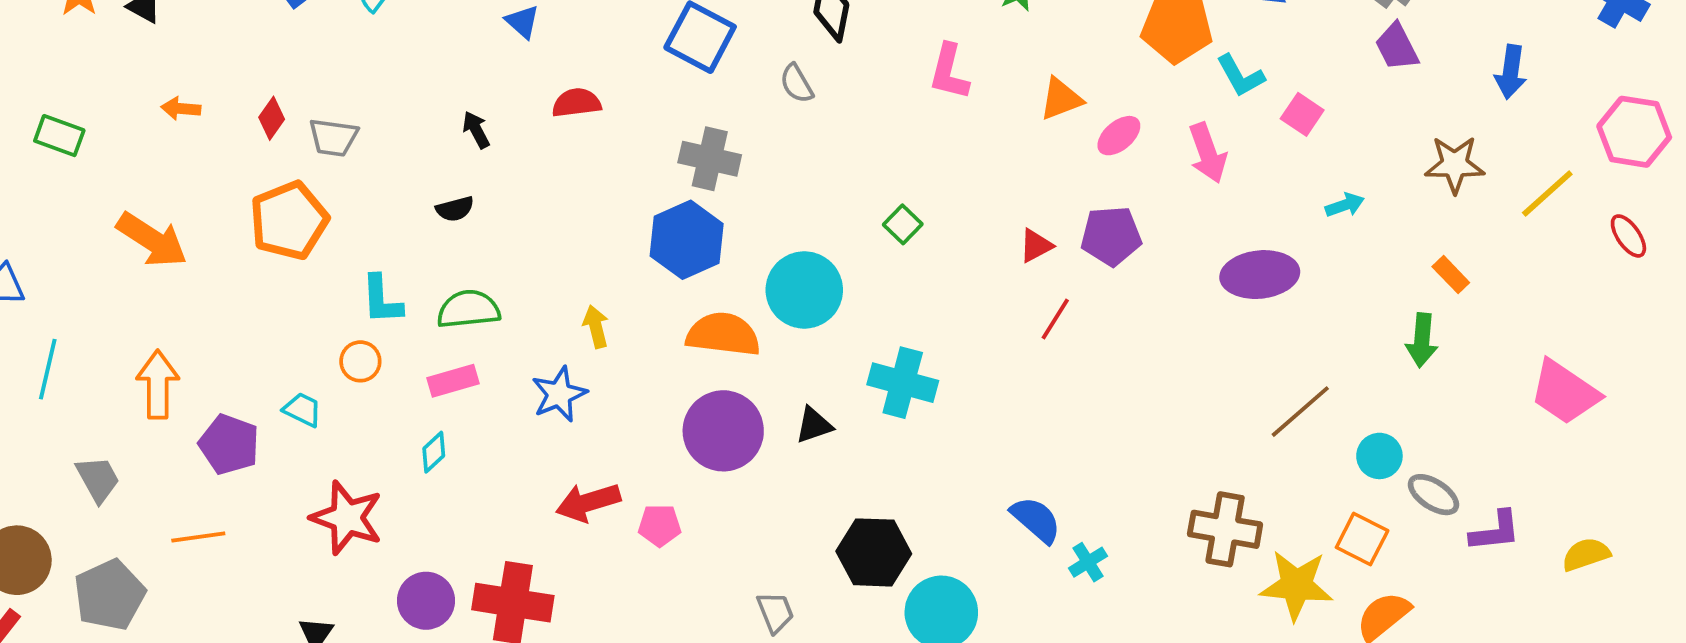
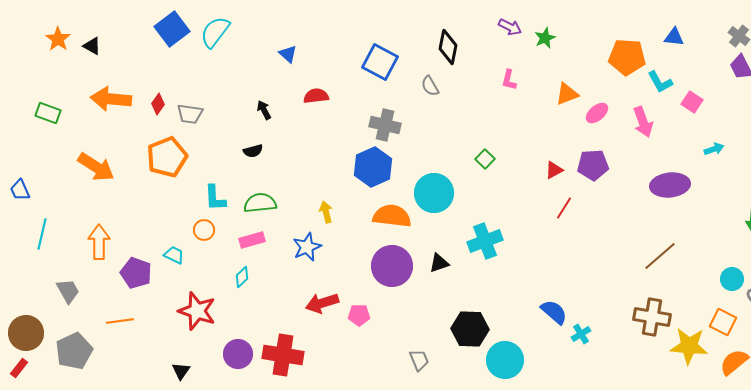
pink L-shape: (949, 72) -> (509, 80), size x0.7
orange arrow: (181, 109) -> (111, 99), size x2.0
cyan cross: (903, 383) -> (485, 241), turned -36
brown line: (1300, 412) -> (660, 256), moved

